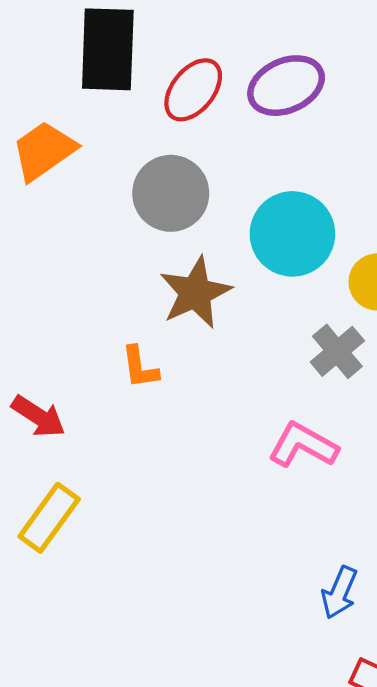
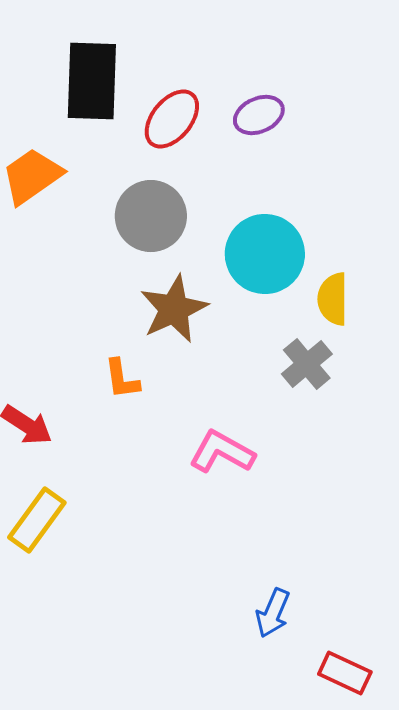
purple ellipse: (286, 86) -> (259, 115), size x0.7
pink L-shape: (303, 445) -> (222, 452), moved
blue arrow: (339, 593) -> (273, 613), moved

